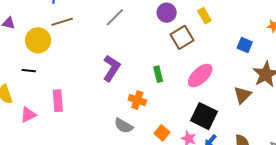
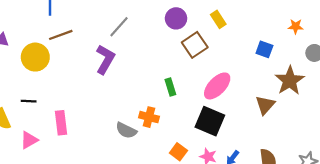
purple L-shape: (111, 68) -> (105, 59), moved
black line: (29, 71) -> (29, 101), moved
black square: (204, 116) -> (210, 121), moved
gray semicircle: (124, 126) -> (126, 130), moved

